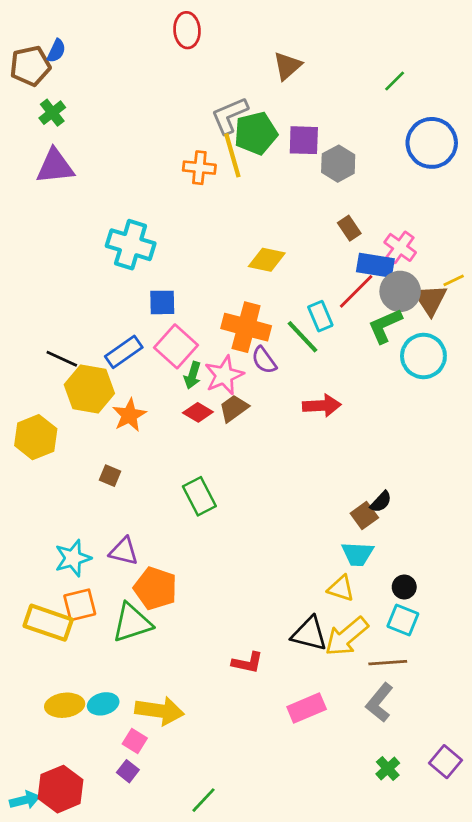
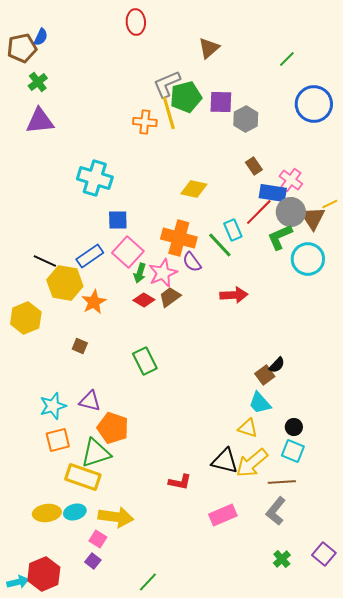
cyan trapezoid: (357, 554) -> (260, 403), turned 45
yellow rectangle: (48, 623) -> (83, 477), moved

